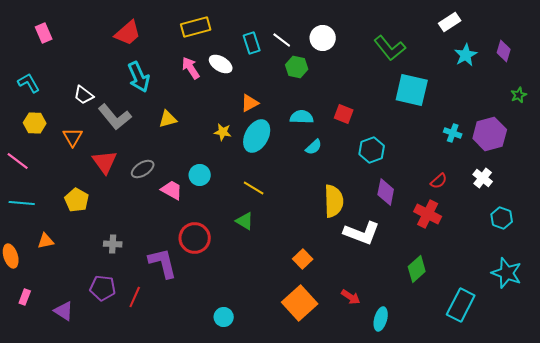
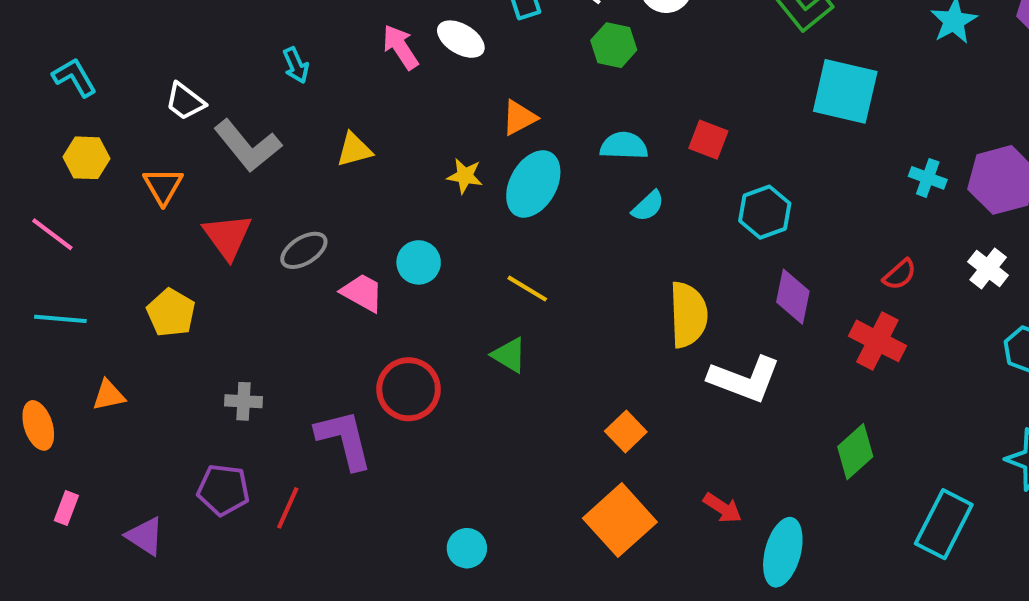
cyan arrow: (139, 77) -> (296, 65), size x0.6
cyan ellipse: (381, 319) -> (783, 552), size x1.4

